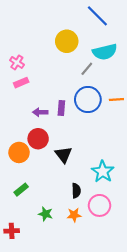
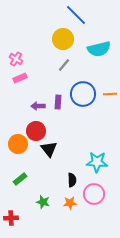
blue line: (97, 16) -> (76, 15), moved
gray line: (87, 69) -> (64, 65), moved
black triangle: (64, 155) -> (49, 149), moved
cyan star: (103, 172) -> (97, 162), turned -30

